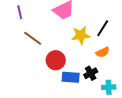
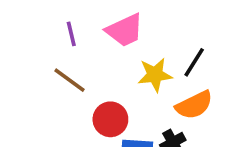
purple line: (20, 12) -> (71, 34), moved
orange semicircle: (103, 52) -> (194, 105), size x1.5

